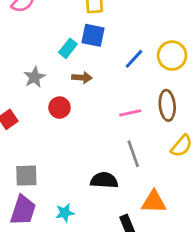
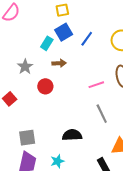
blue square: (93, 35) -> (64, 32), turned -36
blue line: (134, 59) -> (87, 39), moved
black semicircle: (104, 180) -> (72, 135), moved

